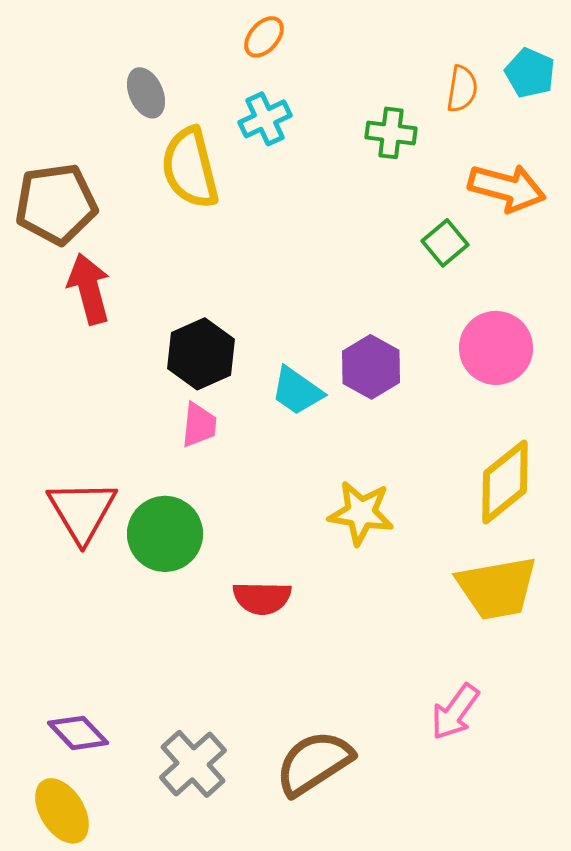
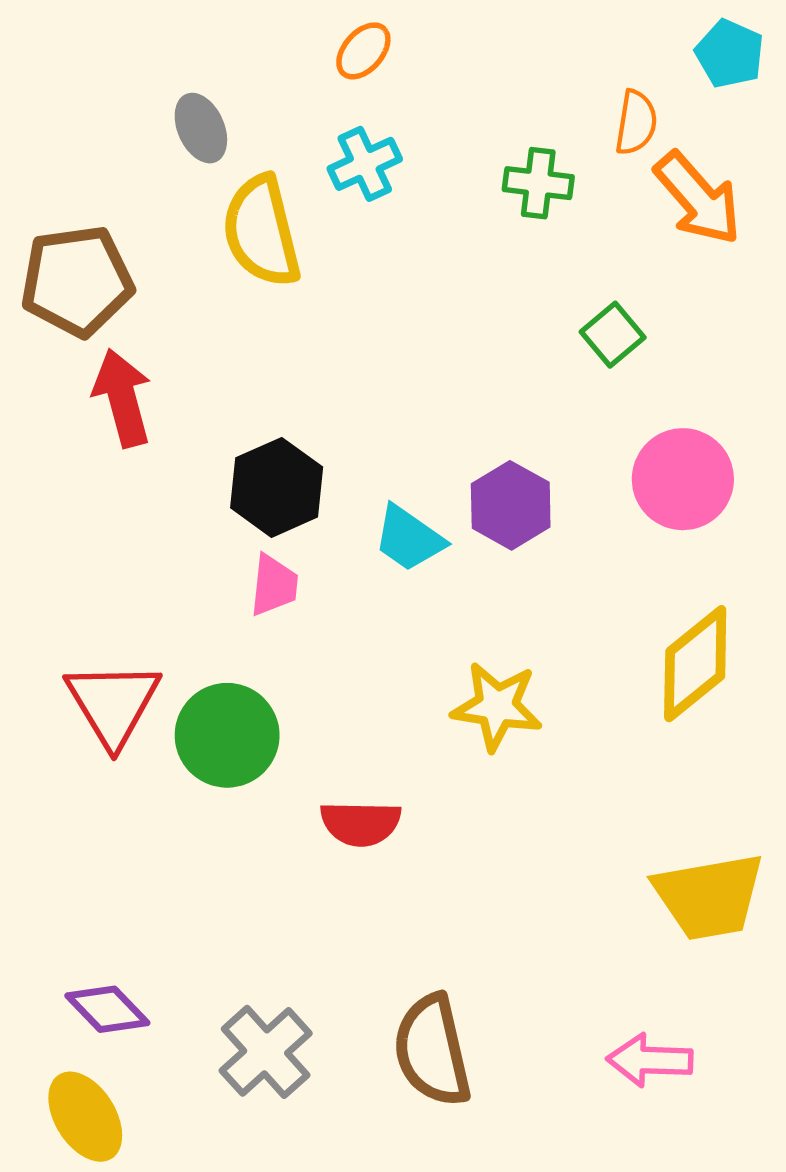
cyan pentagon: (530, 73) -> (730, 54), moved
orange arrow: (507, 188) -> (698, 198), moved, turned 34
yellow trapezoid: (497, 588) -> (709, 896), moved
pink arrow: (455, 712) -> (650, 1060), moved, turned 56
brown semicircle: (314, 763) -> (432, 1051), turned -70

